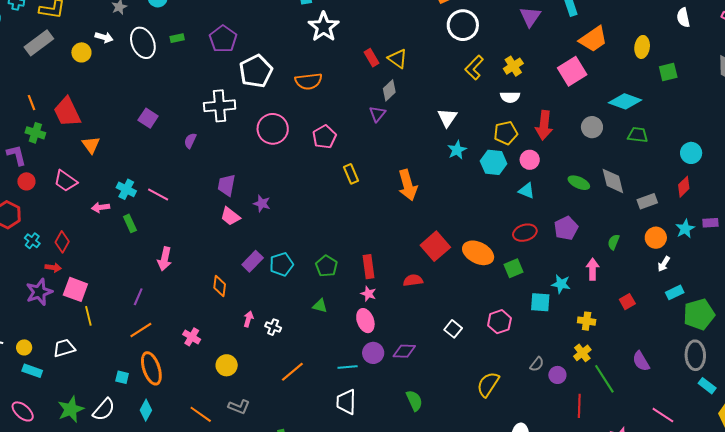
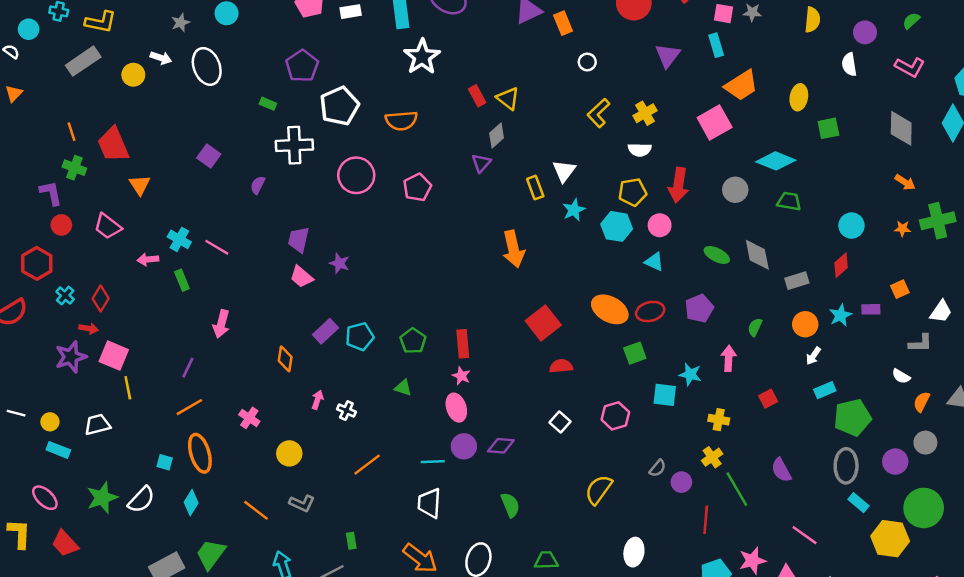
white circle: (463, 25) -> (587, 62), size x0.5
green rectangle: (177, 38) -> (268, 104), moved, turned 32
yellow rectangle: (351, 174) -> (535, 188), moved
orange ellipse: (478, 253) -> (610, 309), moved
red semicircle: (413, 280) -> (561, 366), moved

